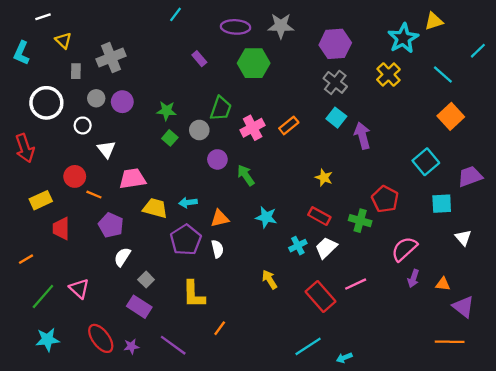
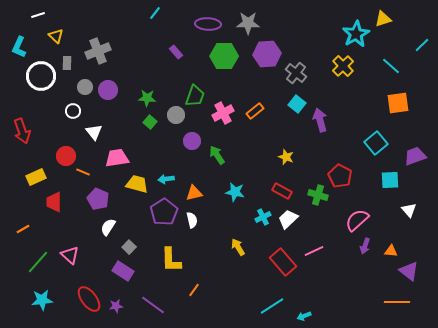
purple hexagon: (335, 44) -> (267, 54), moved
white circle: (46, 103) -> (41, 76), moved
orange square: (451, 116) -> (398, 103), turned 35

